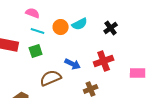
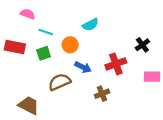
pink semicircle: (33, 13) -> (28, 14), moved
orange circle: (61, 27) -> (70, 45), moved
black cross: (111, 28) -> (142, 45), moved

